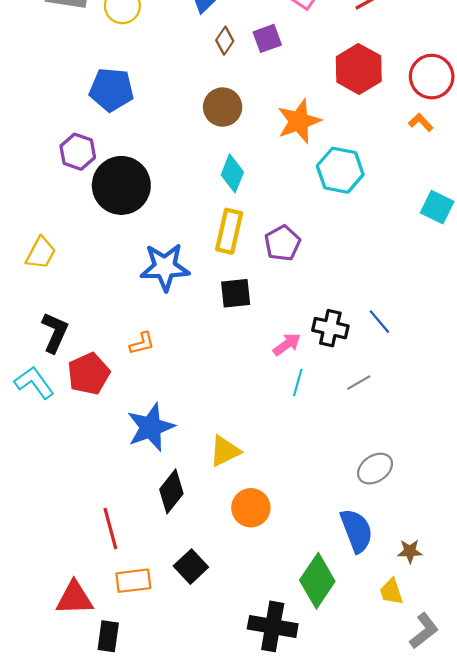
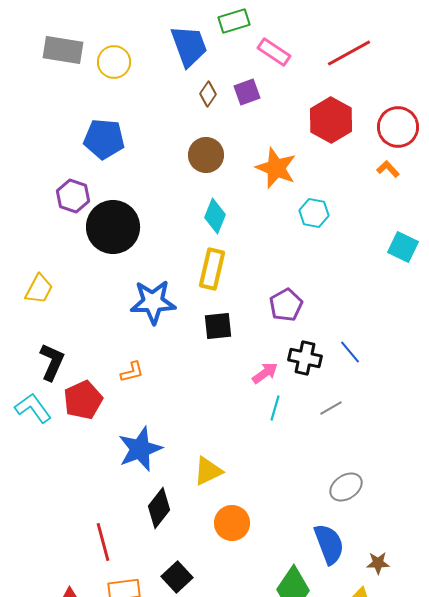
orange star: (299, 121) -> (276, 168), turned -30
cyan hexagon: (340, 170) -> (314, 213), size x0.7
purple pentagon: (282, 243) -> (286, 305), moved

